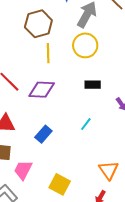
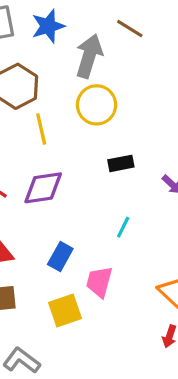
pink trapezoid: (23, 170) -> (99, 282), moved
yellow square: (60, 184) -> (65, 310), moved, turned -35

